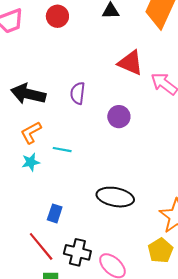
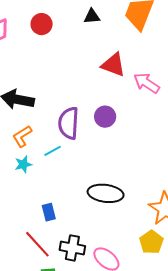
purple semicircle: (78, 93) -> (69, 123), moved, size x1.5
cyan line: (62, 150) -> (53, 151), turned -36
blue rectangle: (55, 213) -> (49, 212), turned -30

